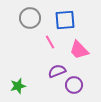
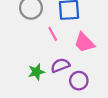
green star: (18, 86) -> (36, 72), moved

